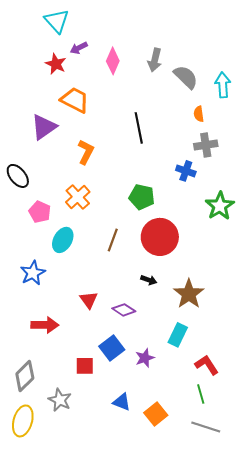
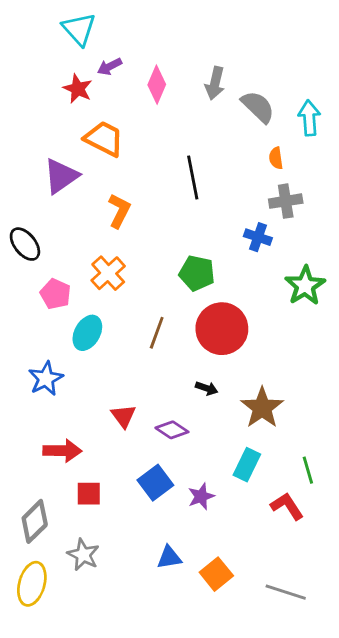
red square: (85, 366) -> (89, 494), moved
green line: (201, 394) -> (308, 470), moved
blue triangle: (122, 402) -> (169, 557), turned -30

